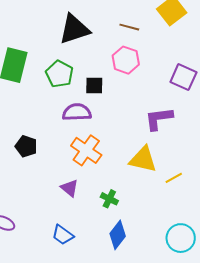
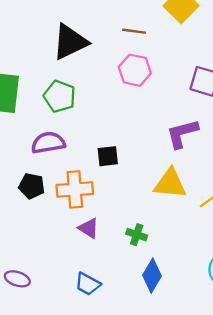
black square: (94, 86) -> (108, 156), moved
purple semicircle: (77, 112) -> (48, 143), moved
orange cross: (86, 150) -> (75, 189), moved, turned -32

